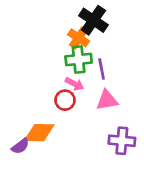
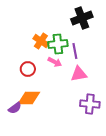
black cross: (93, 20) -> (82, 18), moved, turned 35
orange cross: (79, 38) -> (41, 41), moved
red circle: (65, 100) -> (28, 69), moved

